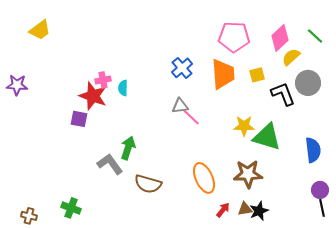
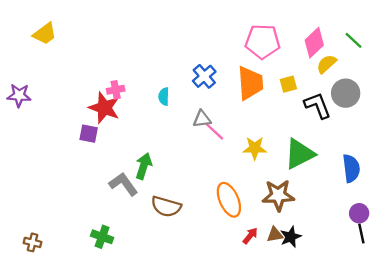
cyan semicircle: (123, 88) -> (164, 97), moved
yellow star: (244, 126) -> (255, 148), moved
green triangle: (267, 137) -> (300, 154), turned -44
green cross: (71, 208) -> (102, 237), moved

